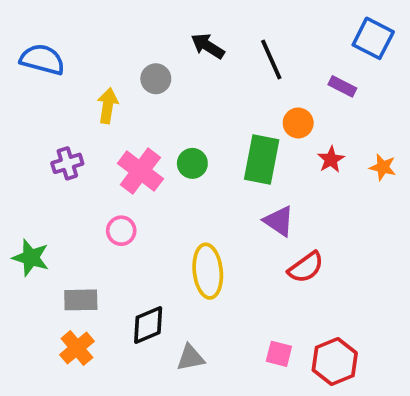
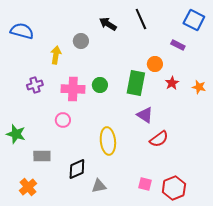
black line: (271, 59) -> (141, 19), moved
pink cross: (140, 171) -> (73, 89), turned -35
orange cross: (77, 348) -> (28, 187), moved

